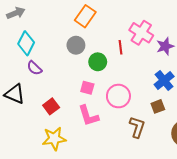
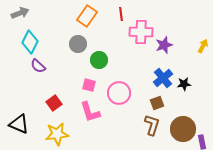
pink cross: (141, 33) -> (141, 32), turned -30
red line: (121, 47) -> (121, 14), moved
black triangle: (15, 94) -> (19, 124), moved
brown L-shape: (137, 127) -> (152, 125), moved

